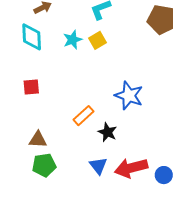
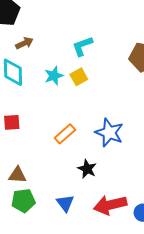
orange rectangle: (84, 116) -> (65, 134), moved
blue triangle: (98, 166) -> (65, 203), moved

